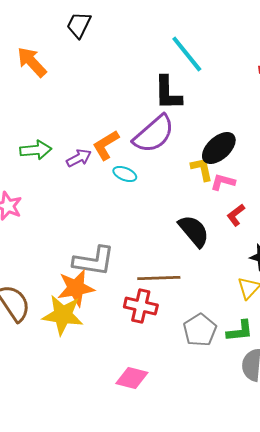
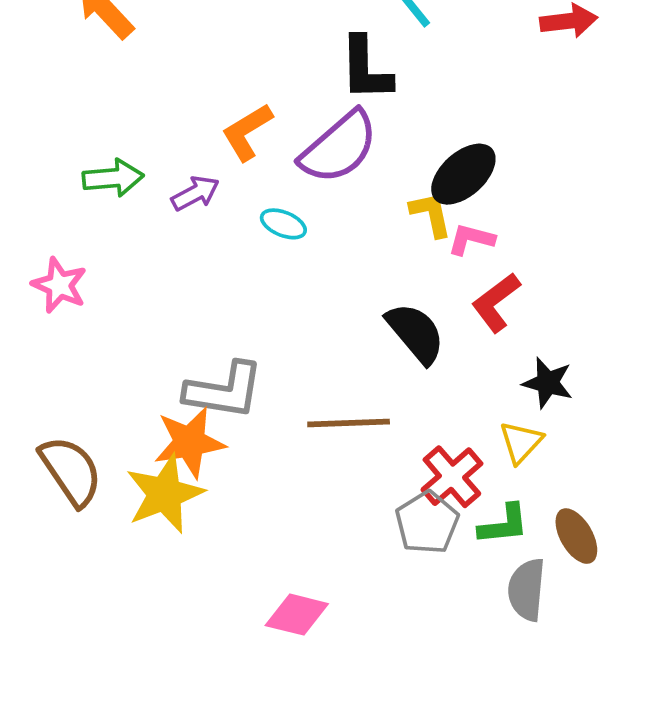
orange L-shape: (106, 145) -> (247, 132), moved
red L-shape: (236, 215) -> (496, 302), size x1.4
red cross: (141, 306) -> (452, 477), moved, turned 36
yellow star: (63, 315) -> (165, 494), turned -30

